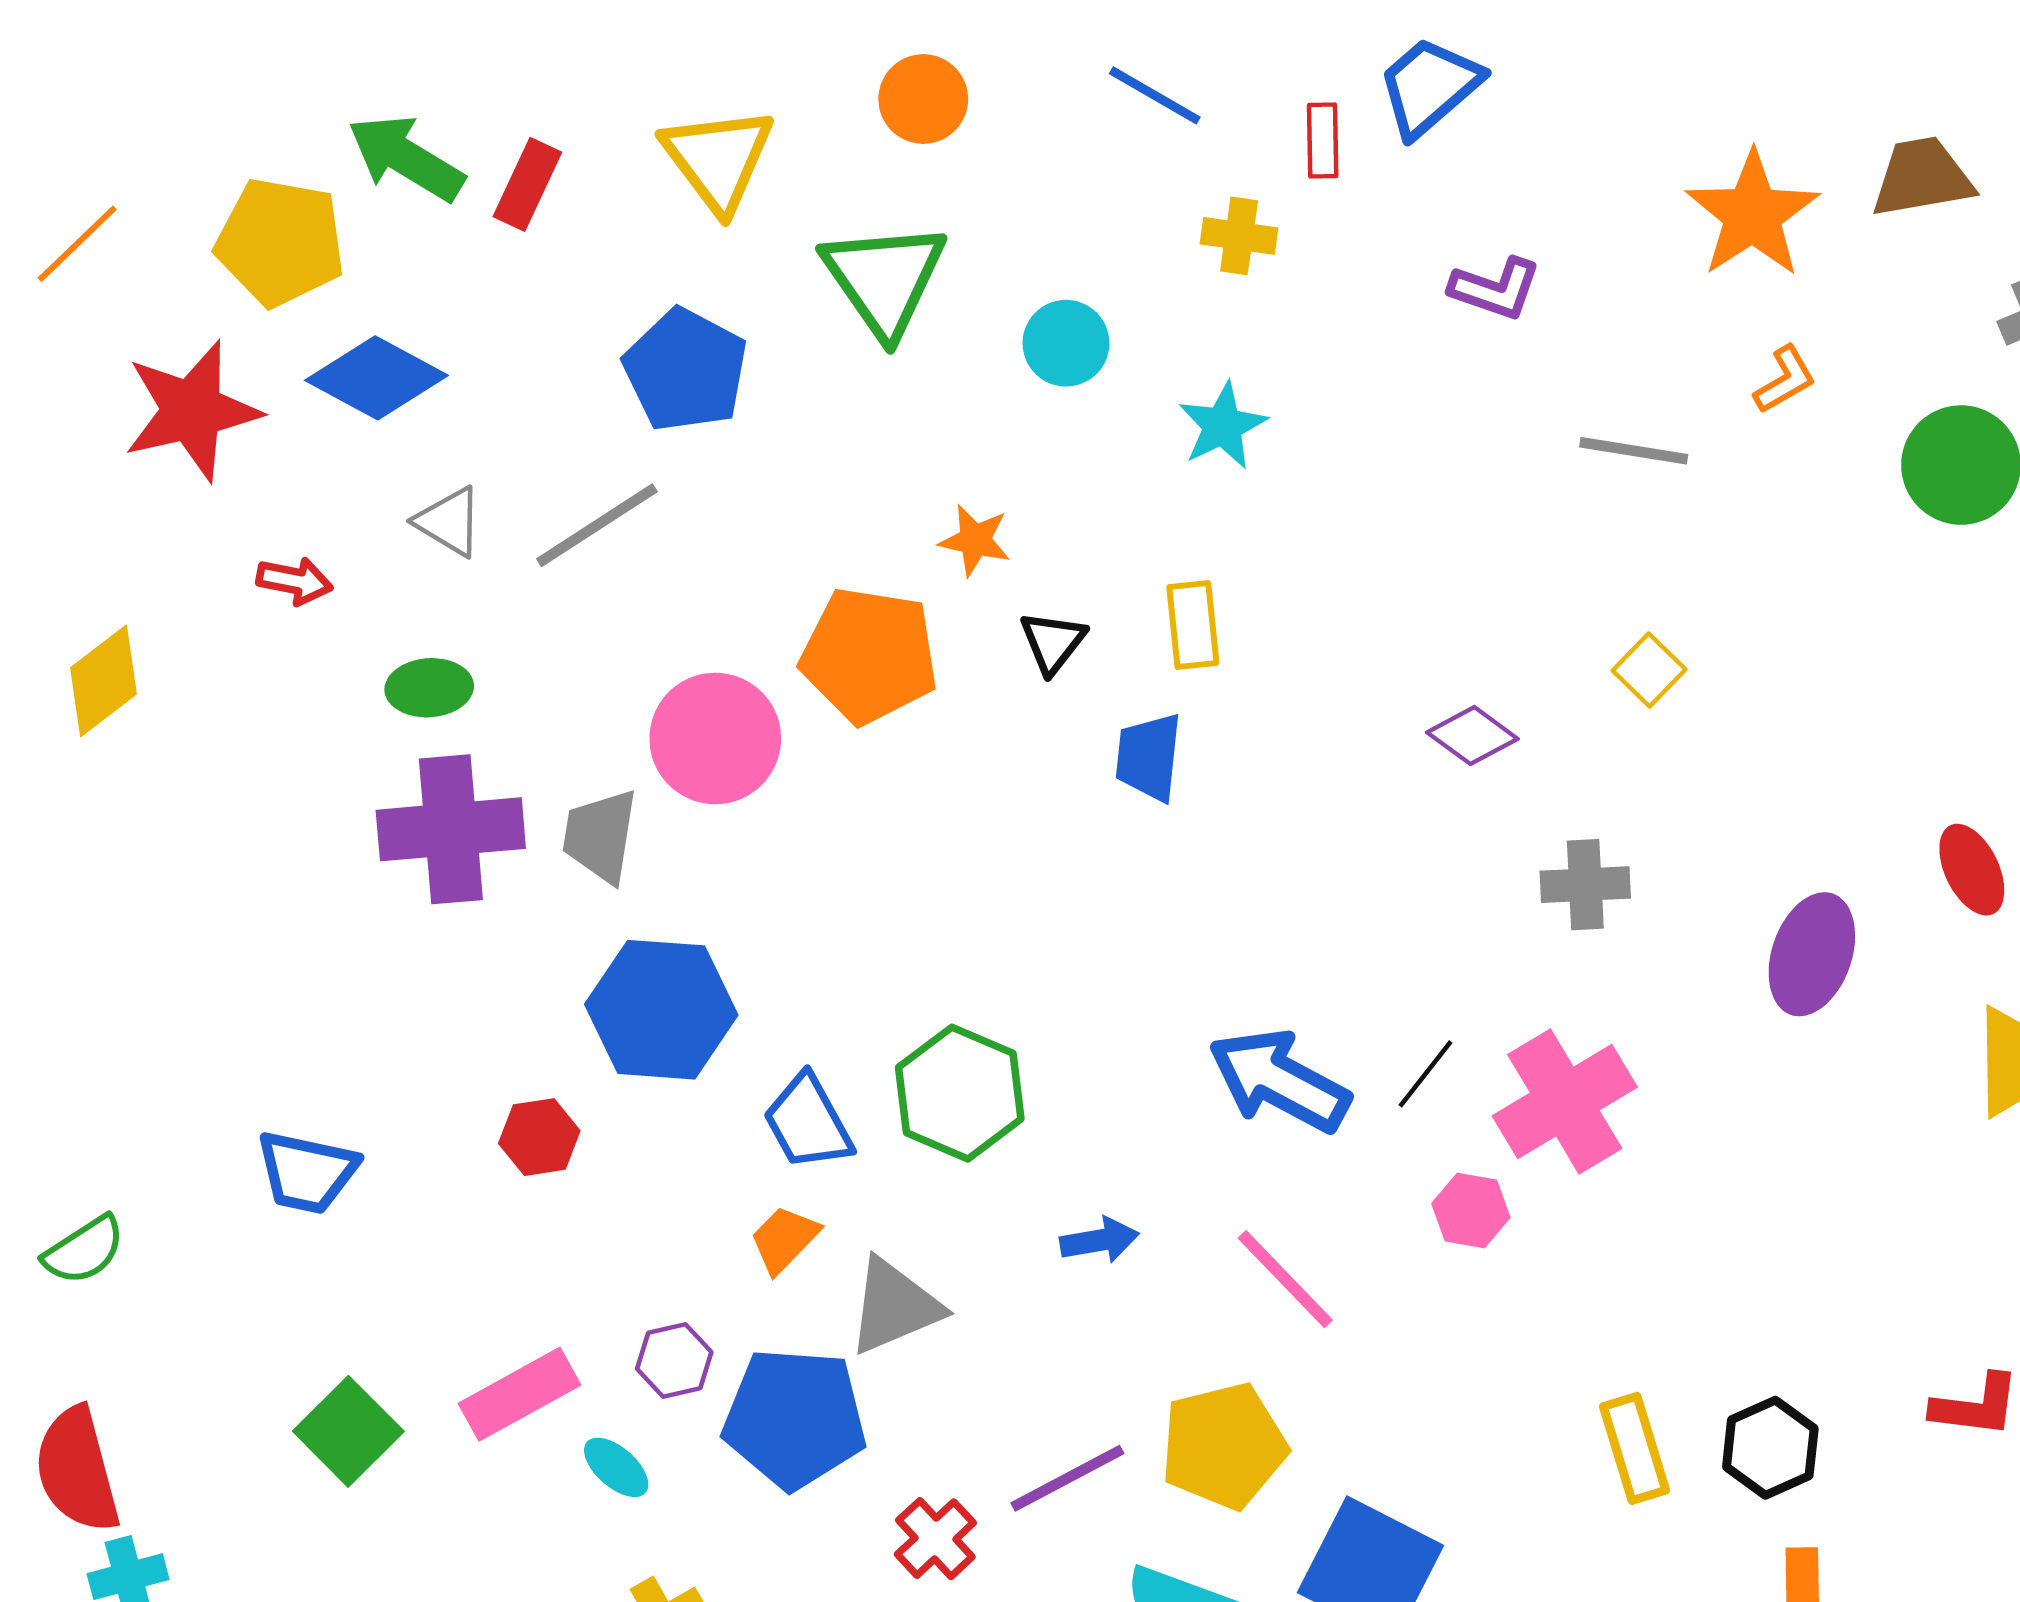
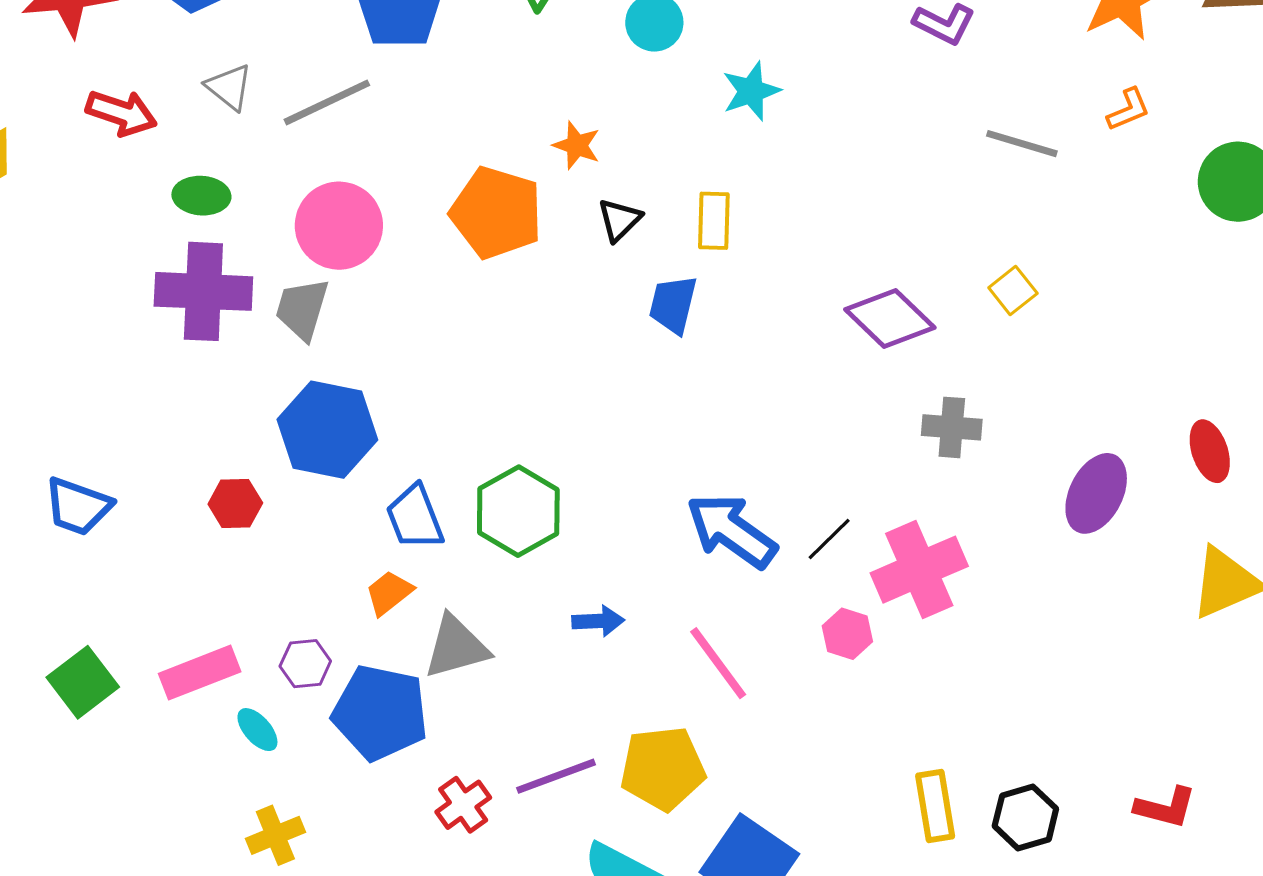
red arrow: (295, 581) -> (121, 113), size x1.4
purple diamond: (1472, 736) -> (890, 319), size x1.5
pink circle: (715, 738) -> (339, 226), moved

